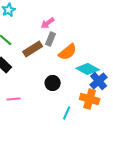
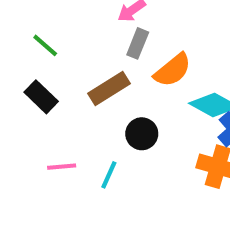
brown rectangle: (33, 49) -> (109, 89), moved
cyan line: (67, 113) -> (109, 175), moved

